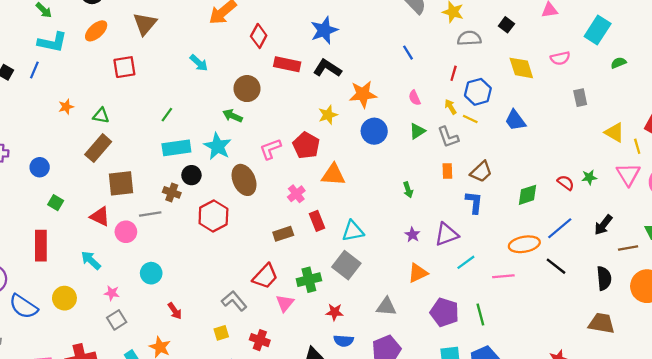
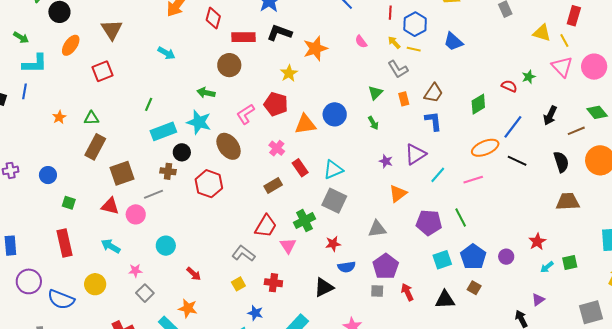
brown circle: (247, 89) -> (229, 65), moved
blue circle: (374, 131) -> (335, 114), moved
green triangle: (417, 131) -> (375, 93), moved

